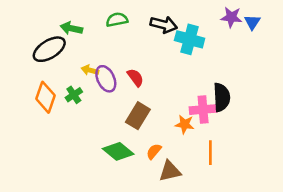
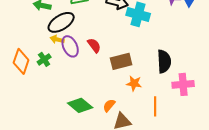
black ellipse: (49, 49) -> (61, 22), moved
pink cross: (203, 110) -> (183, 84), moved
brown rectangle: (138, 116) -> (121, 61), moved, turned 45

